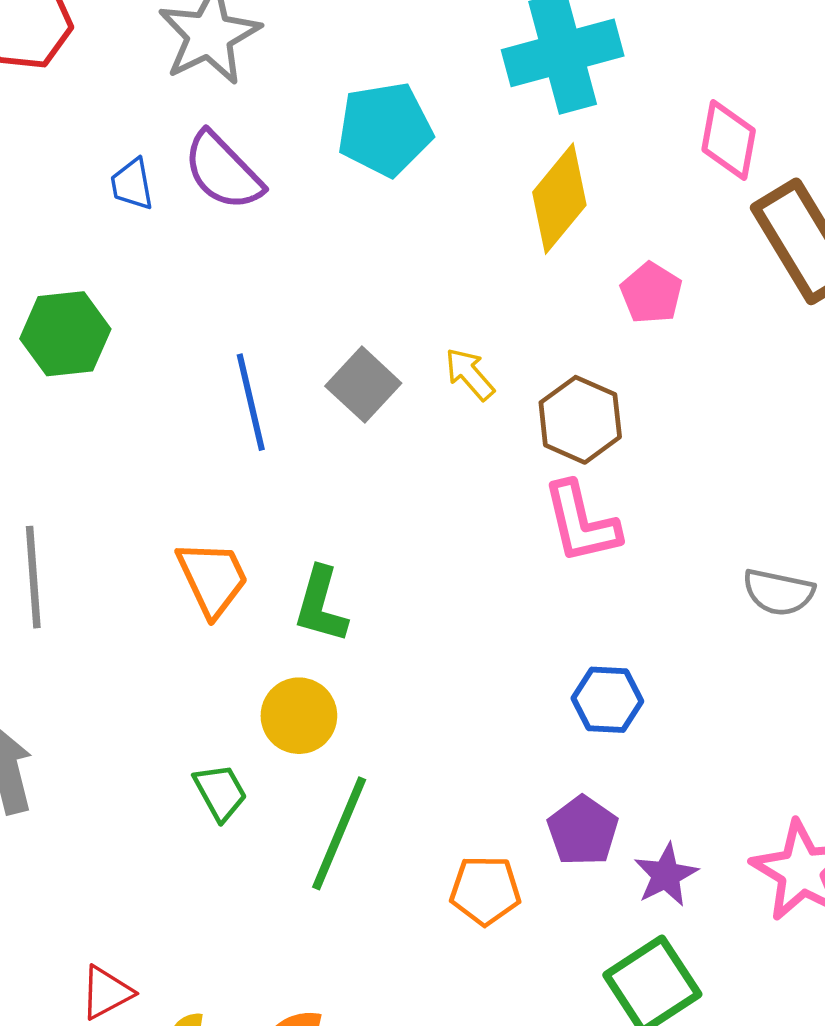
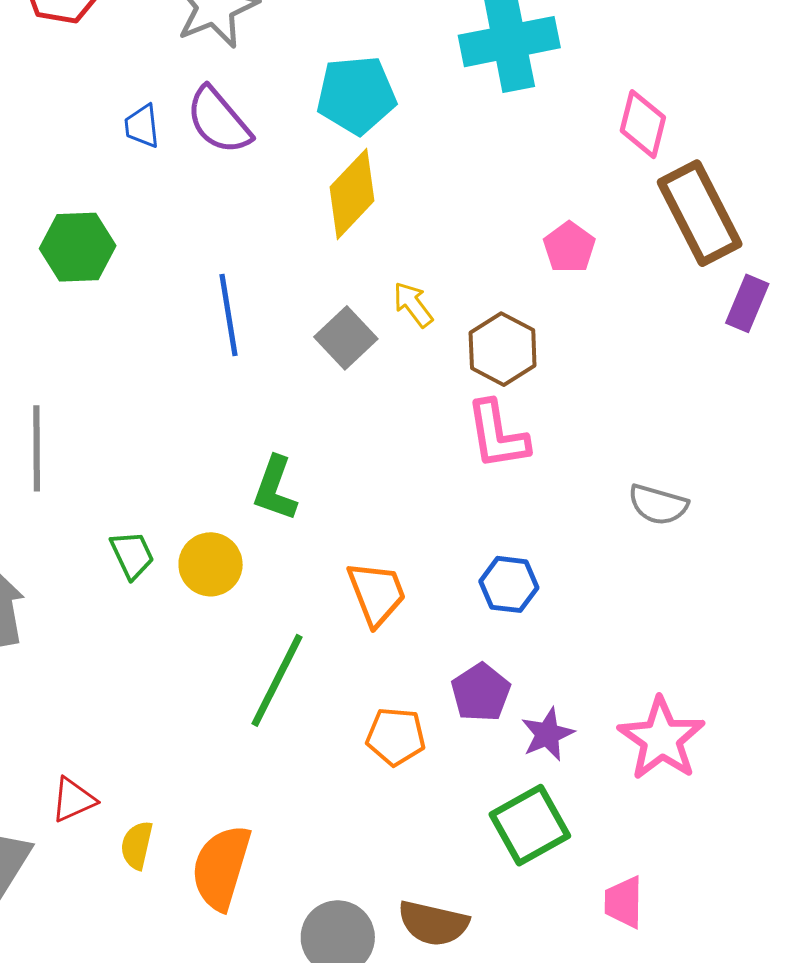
yellow diamond: (559, 199) -> (352, 194), moved
gray square: (363, 385) -> (346, 338), moved
orange trapezoid: (212, 578) -> (377, 593), moved
yellow circle: (299, 716) -> (211, 564), moved
green trapezoid: (220, 792) -> (132, 555), moved

